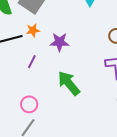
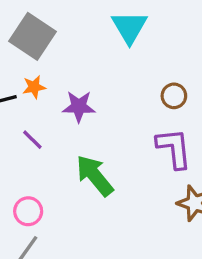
purple line: (32, 62) -> (32, 140), turned -72

